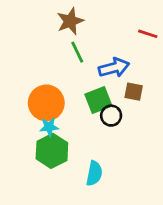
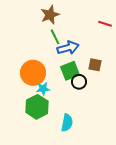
blue arrow: (114, 68) -> (68, 48), moved
cyan star: (49, 127) -> (43, 89), moved

